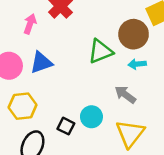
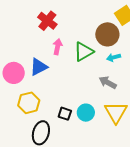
pink arrow: (30, 24) -> (57, 47), moved
cyan circle: (91, 117) -> (86, 113), moved

